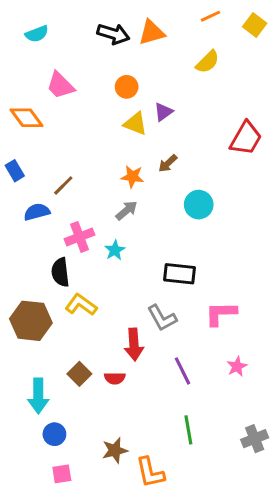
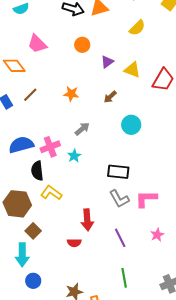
yellow triangle: (135, 124) -> (132, 70), moved
orange star: (132, 177) -> (71, 94), moved
brown line: (63, 185) -> (30, 95), moved
blue semicircle: (37, 212) -> (21, 145), moved, size x1.4
gray L-shape: (162, 318) -> (119, 199), moved
brown square: (79, 374) -> (33, 231), moved

